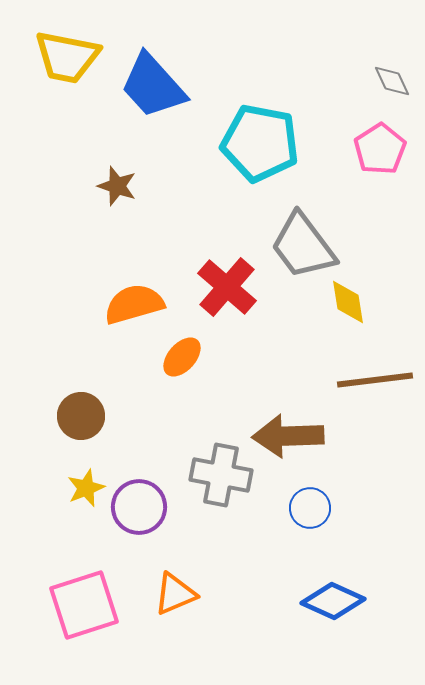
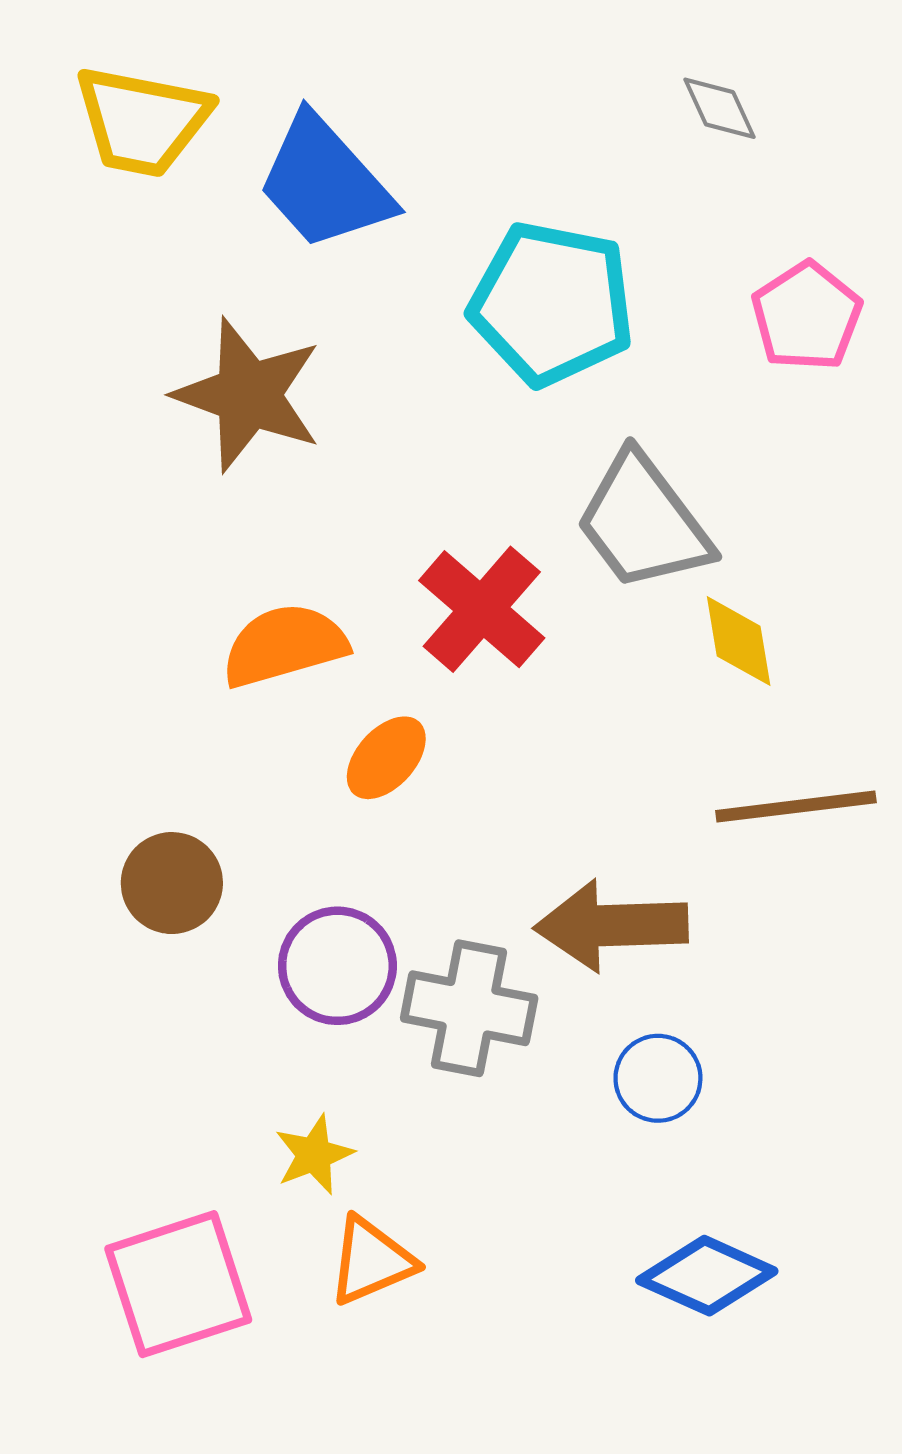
gray diamond: (392, 81) -> (720, 108), moved
brown star: (117, 186) -> (248, 395), size x1.8
yellow star: (86, 488) -> (314, 1155), moved
purple circle: (139, 507) -> (337, 966), moved

